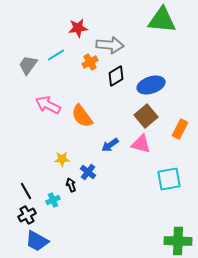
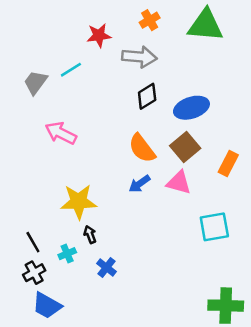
orange cross: (90, 62) -> (150, 20), moved
orange semicircle: (82, 116) -> (142, 148), moved
yellow star: (62, 159) -> (79, 202), size x1.8
blue cross: (88, 172) -> (106, 268), moved

